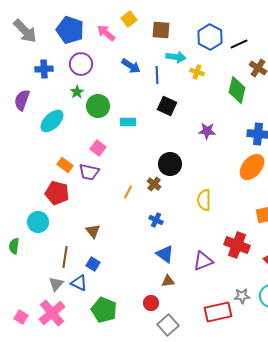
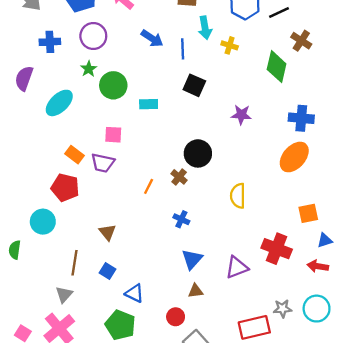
cyan arrow: (176, 57) -> (205, 28), turned 72
pink square: (98, 148) -> (113, 135), turned -35
blue triangle: (165, 254) -> (192, 259), turned 36
blue triangle: (79, 283) -> (134, 293), moved

